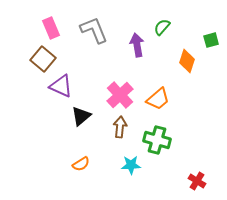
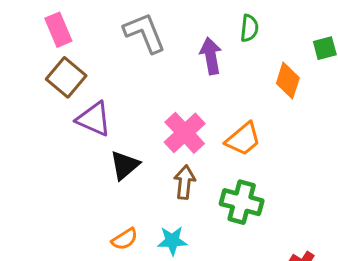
green semicircle: (162, 27) -> (249, 28), turned 144
pink rectangle: (51, 28) -> (58, 30), moved
cyan star: (131, 165) -> (172, 241), moved

